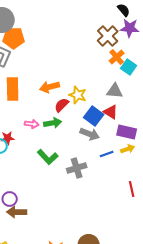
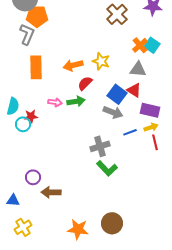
brown cross: (108, 36) -> (117, 14), moved
orange cross: (117, 57) -> (140, 45), moved
yellow star: (78, 95) -> (101, 61), moved
green L-shape: (48, 157) -> (107, 168), moved
red line: (132, 189) -> (155, 142), moved
brown arrow: (17, 212) -> (51, 192), moved

